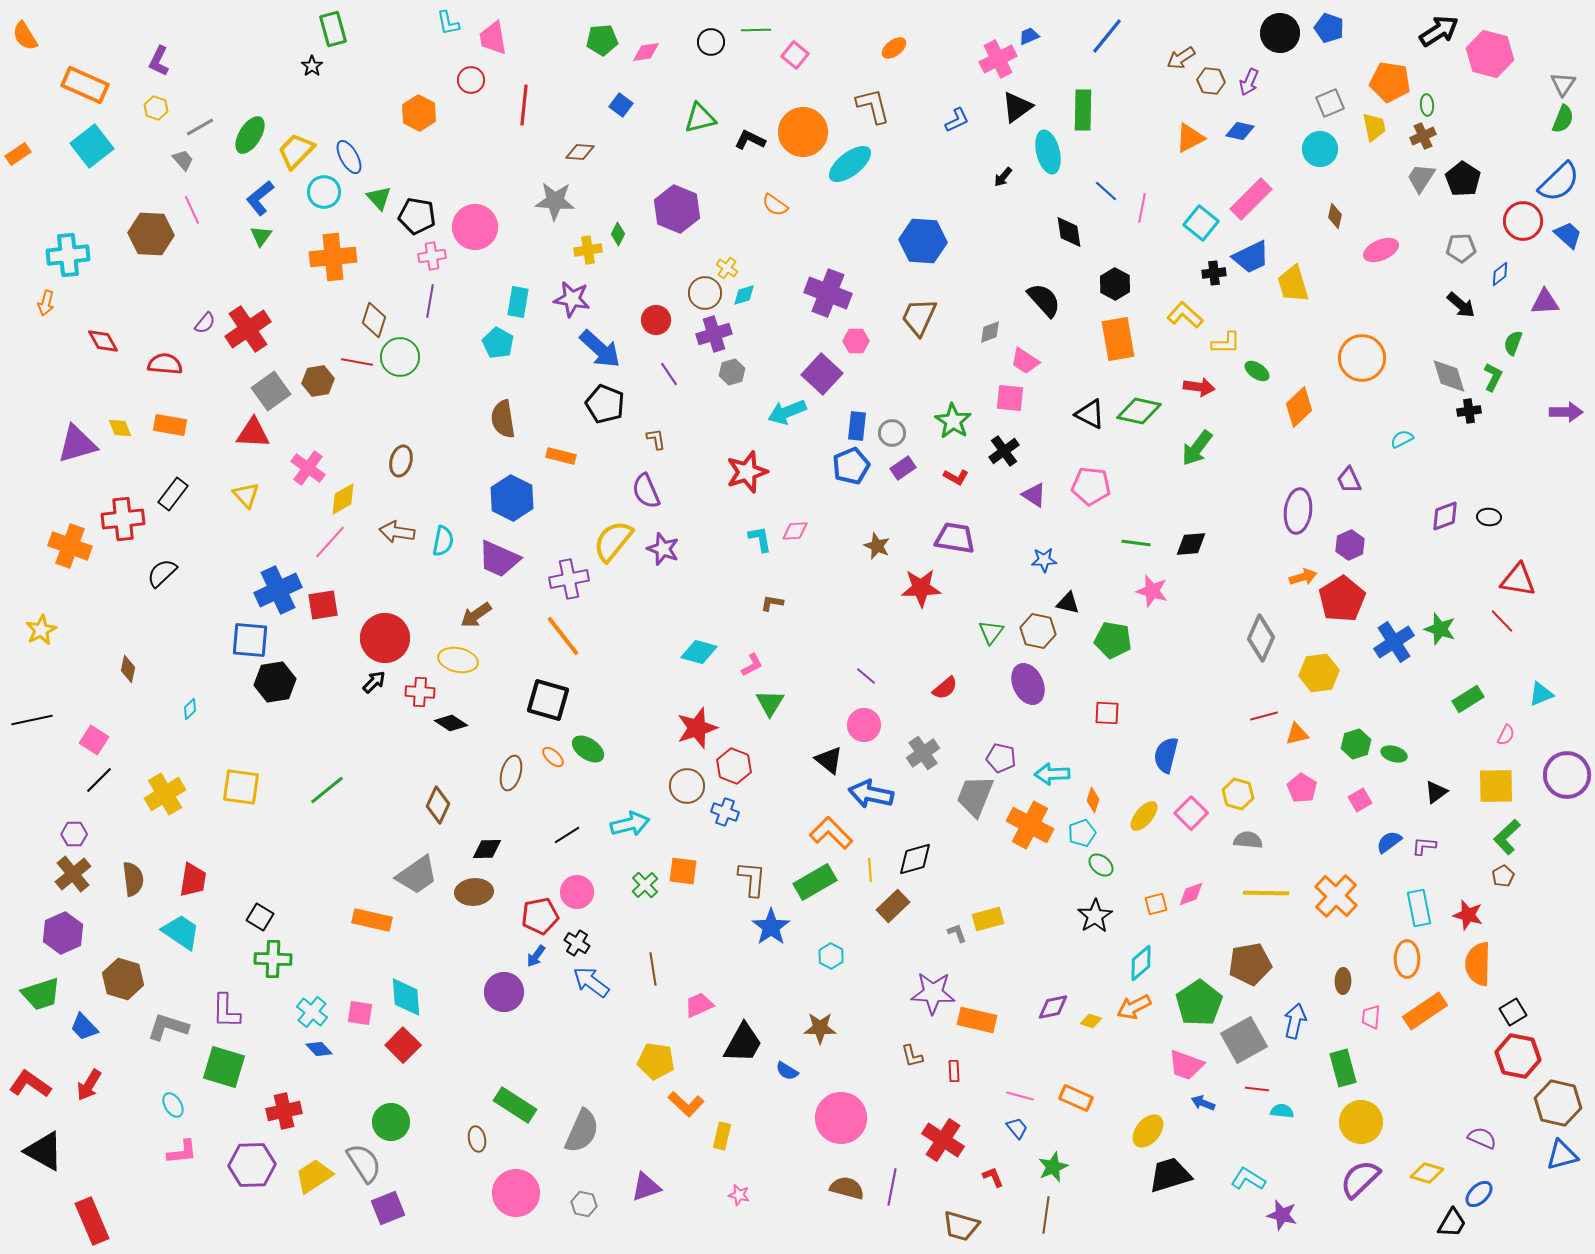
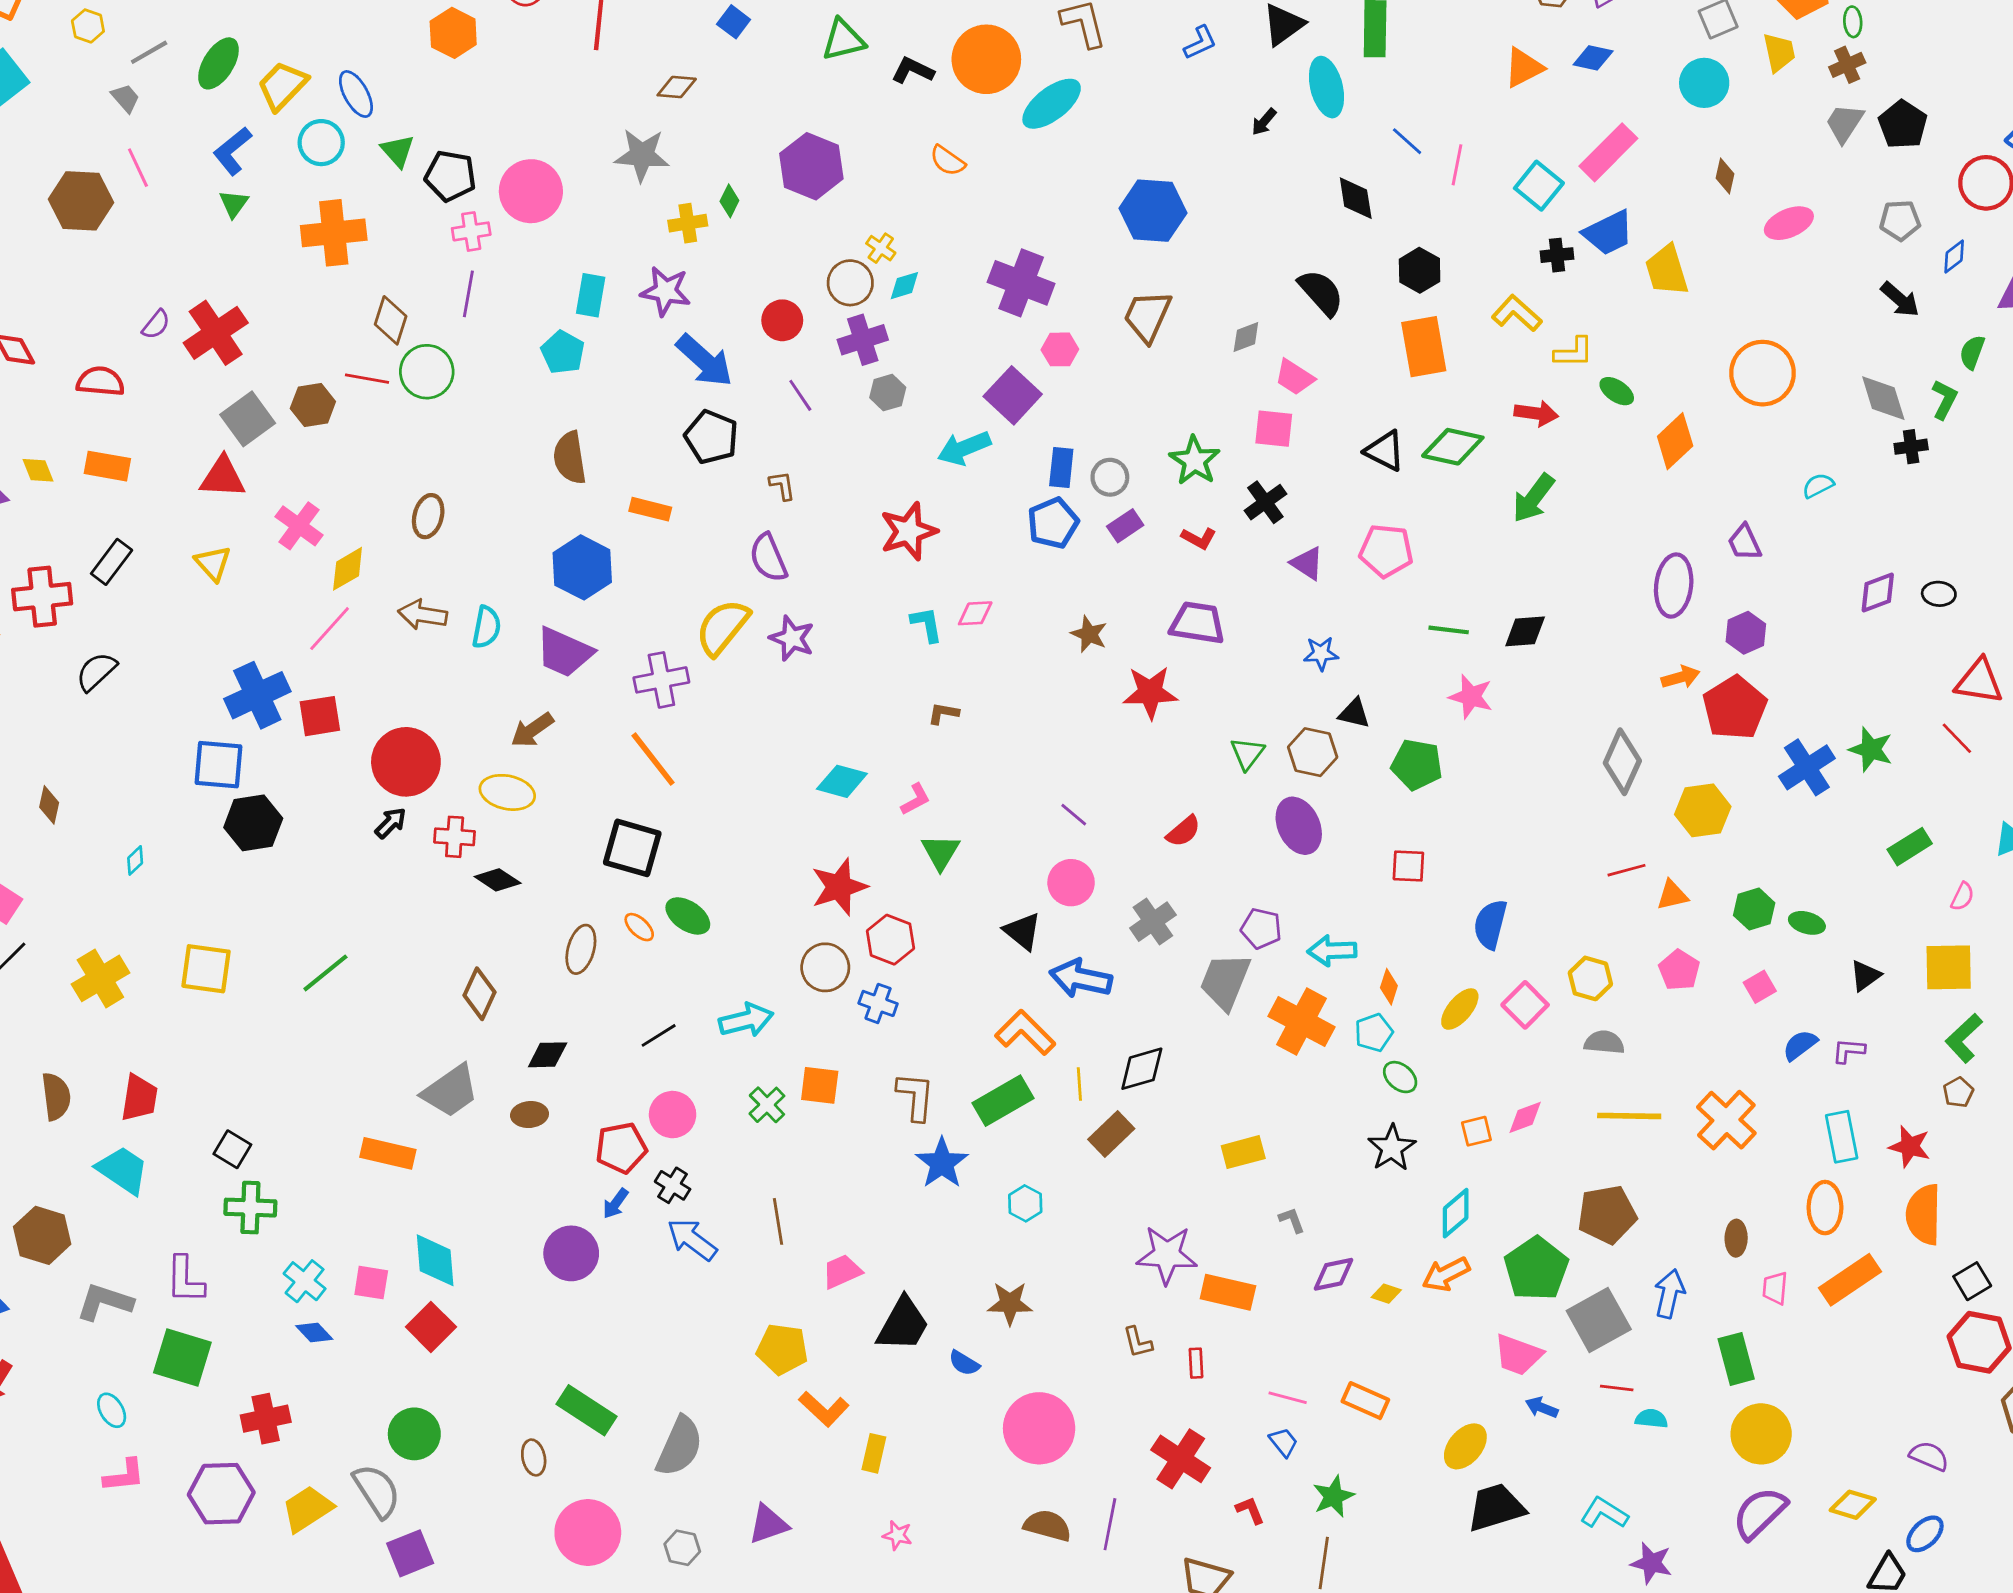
brown ellipse: (474, 892) -> (530, 1115), size x0.7
gray L-shape: (957, 933) -> (1292, 1220), moved

